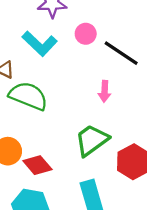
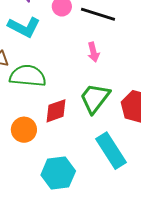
red diamond: (37, 165) -> (56, 111), moved, turned -52

